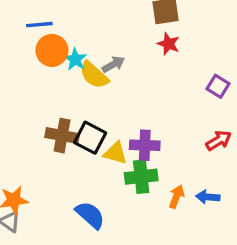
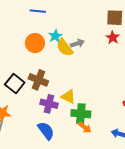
orange circle: (52, 50) -> (35, 43), moved
black square: (90, 138) -> (15, 83), moved
purple cross: (145, 145) -> (49, 104), moved
orange arrow: (177, 197) -> (85, 127), moved, turned 96

